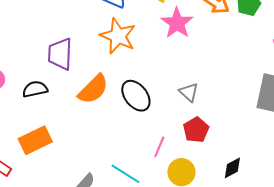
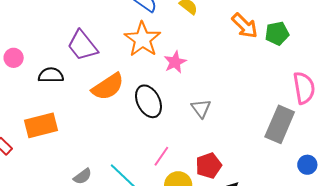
pink star: (177, 23) -> (175, 62), moved, size x0.7
purple trapezoid: (60, 54) -> (82, 46), turned -52
red pentagon: (196, 130) -> (209, 166), moved

